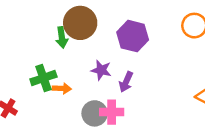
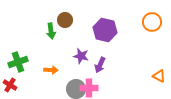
brown circle: (80, 23) -> (65, 20), size x0.6
green cross: (43, 78) -> (18, 62), moved

